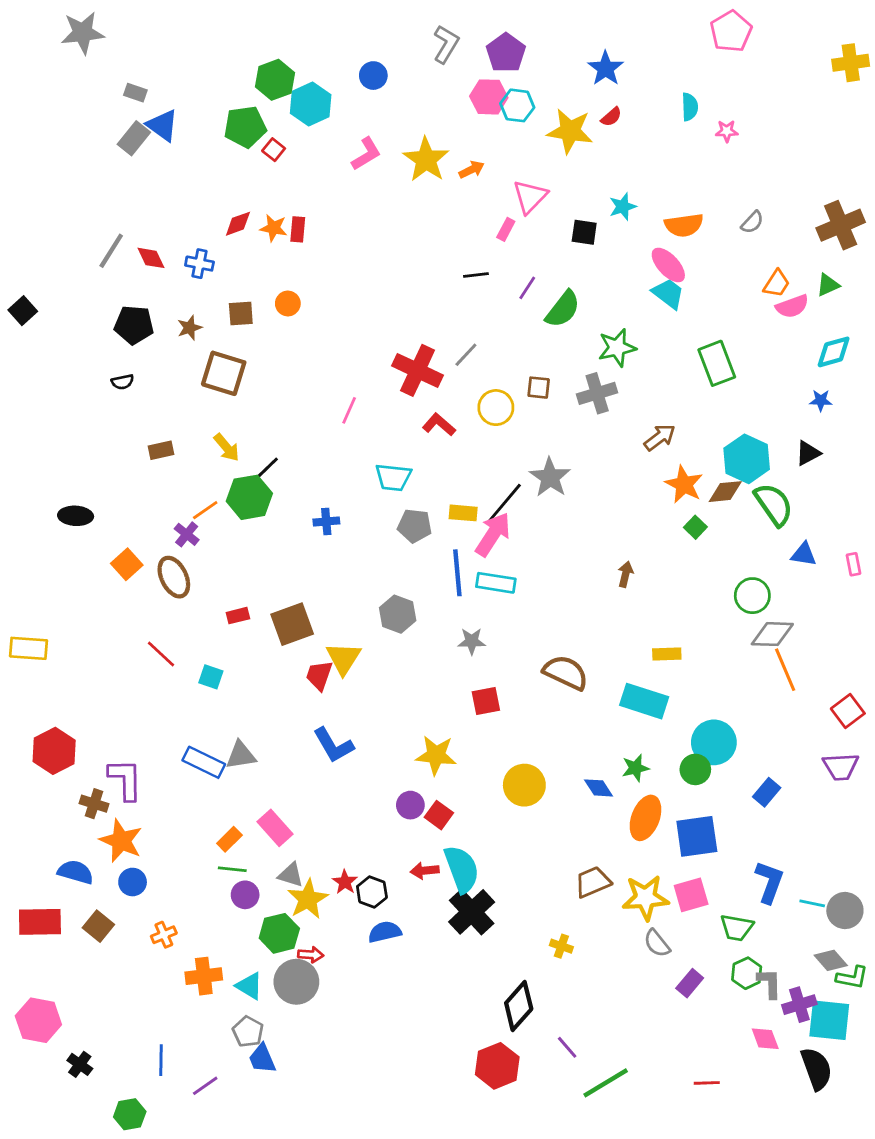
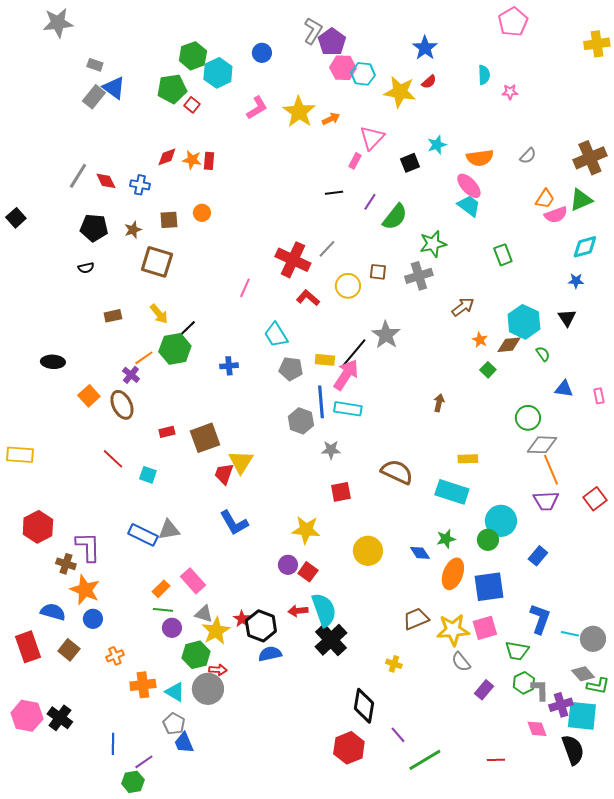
purple pentagon: (506, 53) -> (332, 42), moved
black square: (584, 232) -> (410, 163), turned -30
green triangle: (828, 285) -> (581, 200), size x1.4
green rectangle: (717, 363) -> (503, 255), size x0.7
black triangle: (808, 453) -> (567, 318), turned -36
cyan trapezoid: (393, 477) -> (276, 335), turned 52
orange star: (684, 484) -> (480, 340), size x0.6
green semicircle: (774, 504) -> (543, 354), size x0.5
gray hexagon: (398, 614) -> (301, 421), moved
purple trapezoid: (841, 767) -> (546, 501), moved
black hexagon: (372, 892) -> (261, 626), size x1.4
red rectangle: (40, 922) -> (28, 647), turned 72
black diamond: (519, 1006) -> (364, 706), turned -32
black cross: (80, 1064) -> (60, 718), moved, size x1.4
green hexagon: (130, 1114) -> (133, 782), moved

